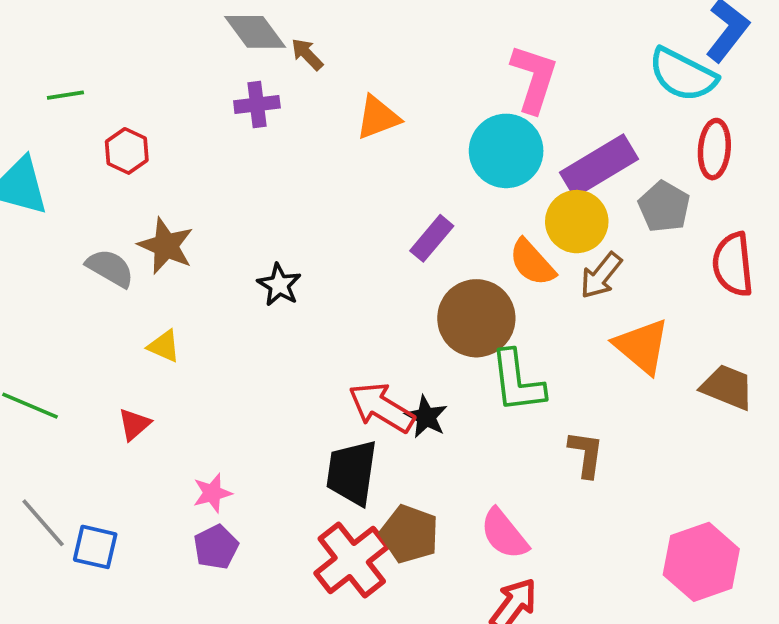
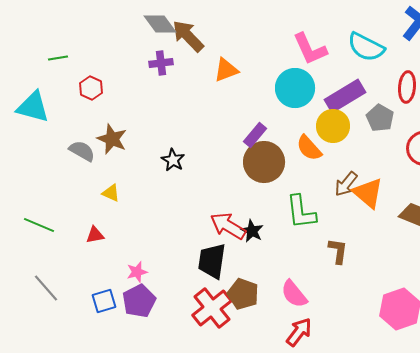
brown arrow: (307, 54) -> (188, 36), size x1.8
cyan semicircle: (683, 75) -> (366, 47), moved
pink L-shape: (534, 78) -> (310, 49), turned 138
brown arrow: (601, 275) -> (346, 184), moved
brown circle: (476, 318) -> (264, 162), moved
red triangle: (134, 424) -> (95, 235), turned 30
blue square: (95, 547) -> (104, 301), moved, turned -30
purple pentagon: (216, 547) -> (139, 301), size x1.4

